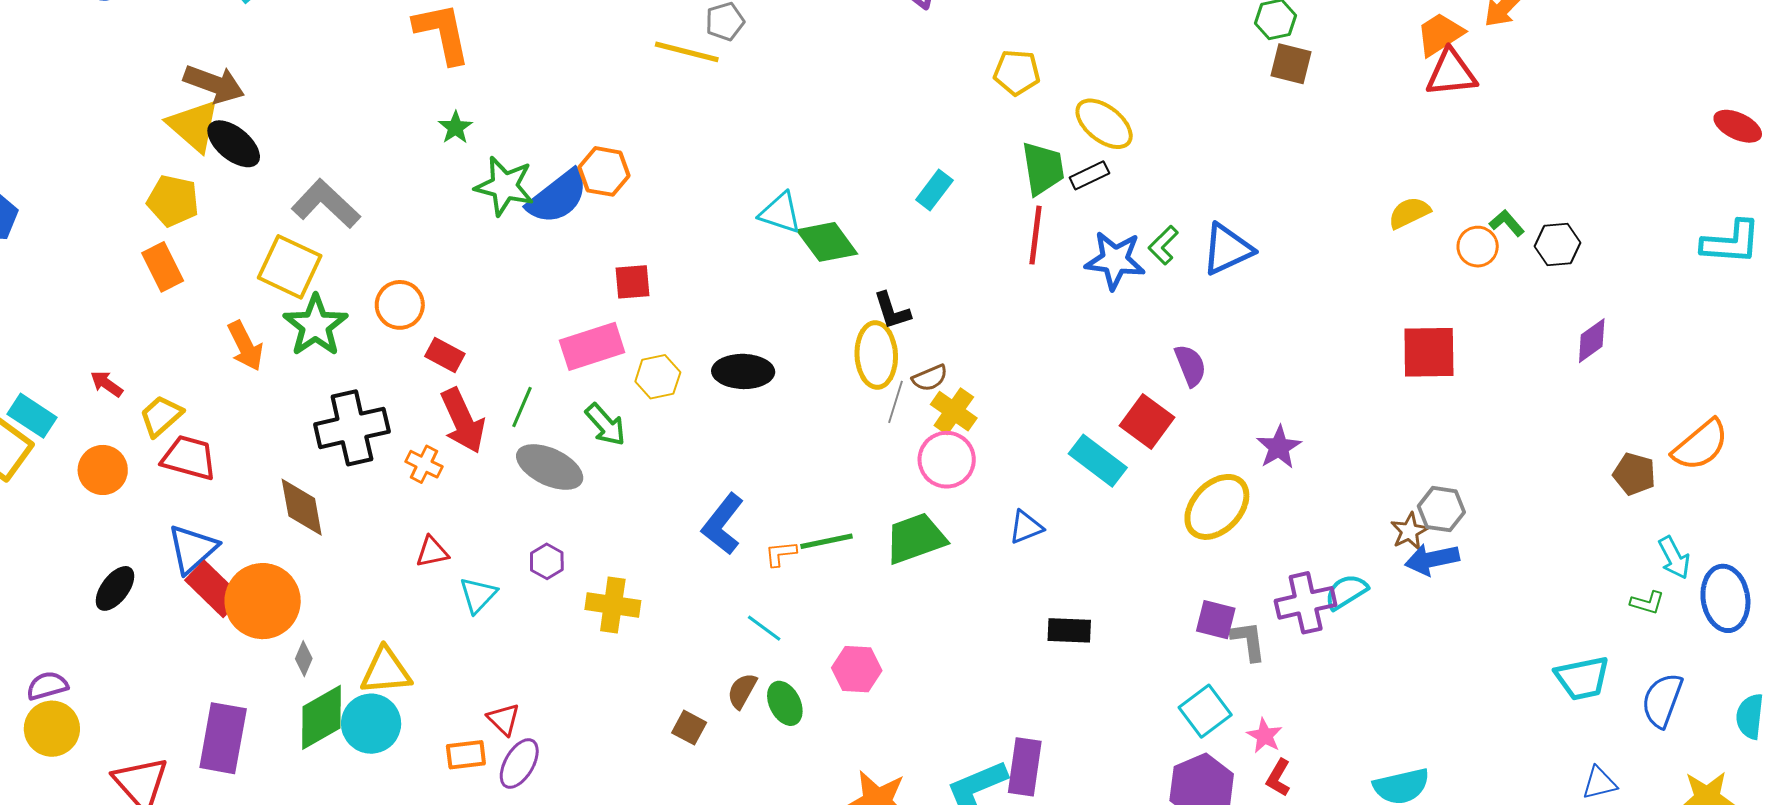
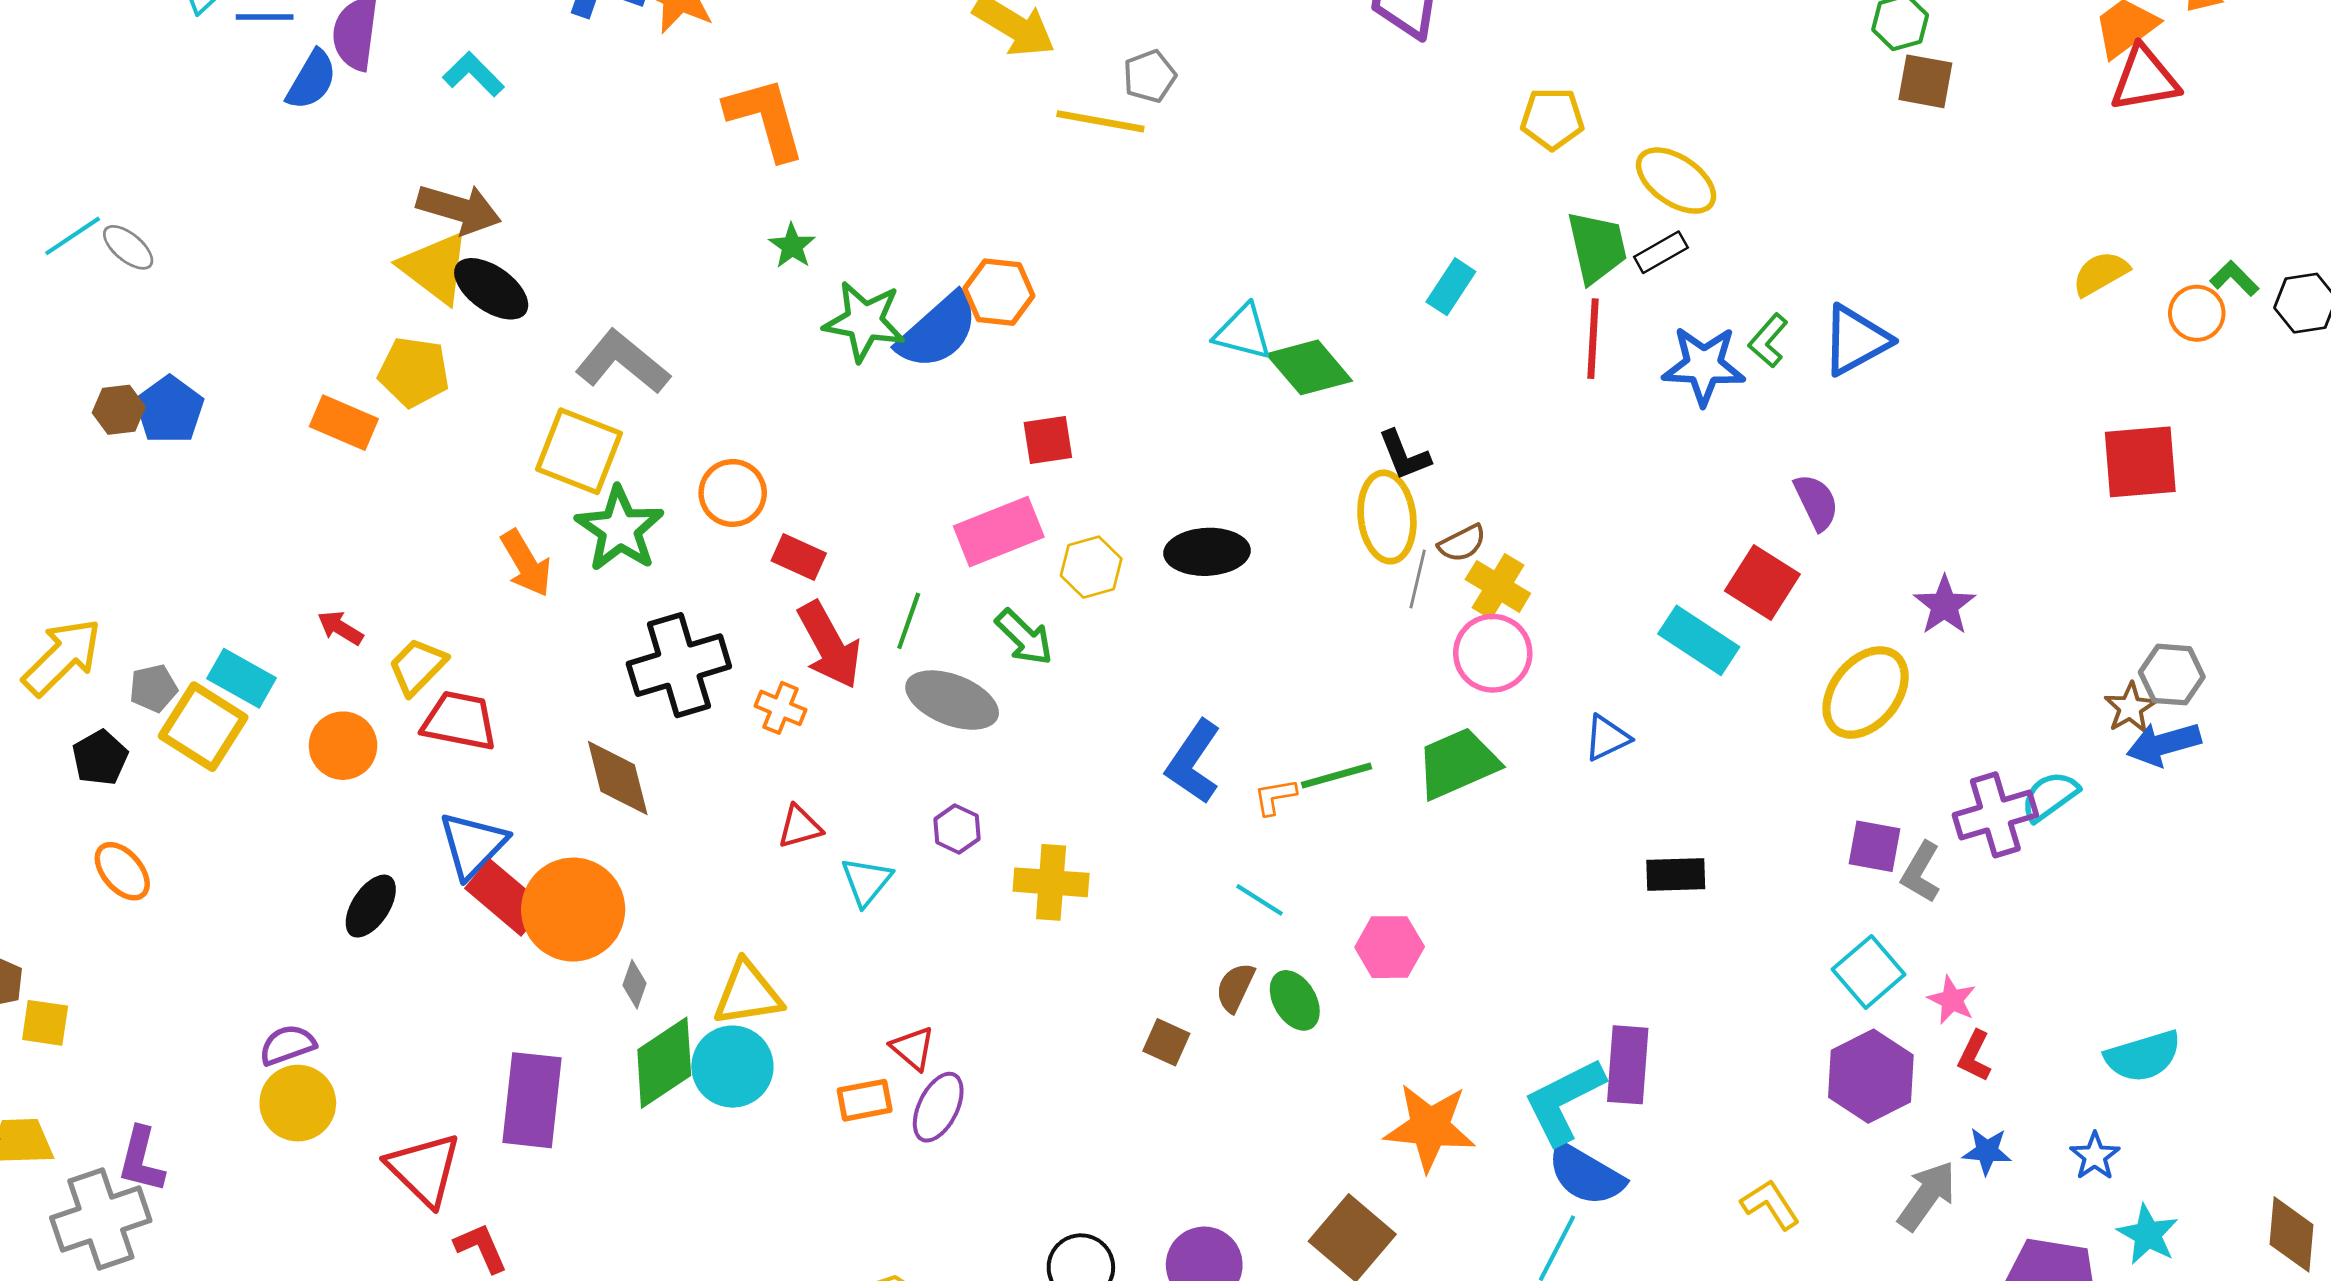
orange rectangle: (163, 267) -> (344, 423), moved, turned -36
gray L-shape: (1248, 641) -> (1921, 872), turned -138

